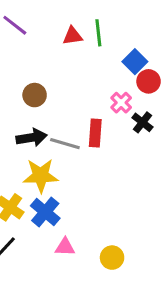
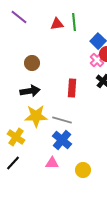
pink cross: (121, 103) -> (97, 60), moved
gray line: (65, 144) -> (62, 120), moved
blue cross: (45, 212) -> (62, 140), moved

